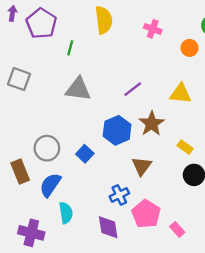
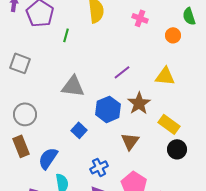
gray triangle: (78, 89) -> (73, 86), moved
yellow rectangle: (185, 147) -> (169, 124), size x1.5
gray circle: (47, 148) -> (25, 114), moved
blue cross: (119, 195) -> (99, 167), moved

